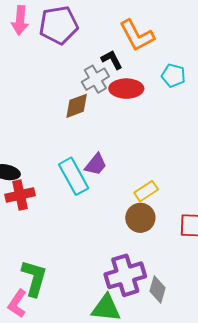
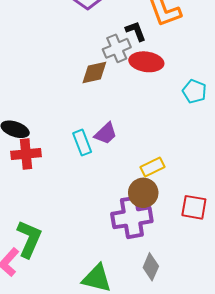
cyan pentagon: (173, 75) -> (194, 91), moved
cyan rectangle: (74, 176) -> (82, 143), size x0.7
purple cross: (125, 275) -> (132, 217), moved

